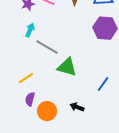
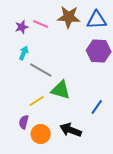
yellow line: (26, 78) -> (37, 101), moved
black arrow: (77, 107) -> (71, 130), size x1.5

